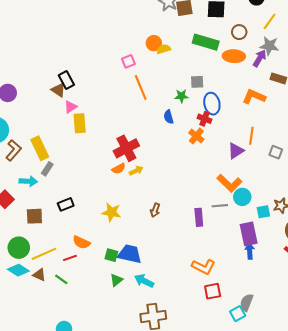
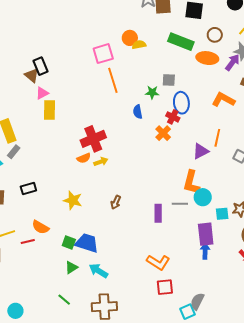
pink square: (128, 61) -> (103, 54), size x1.5
orange L-shape: (229, 183) -> (191, 182), turned 55
green line: (61, 279) -> (64, 300), moved

